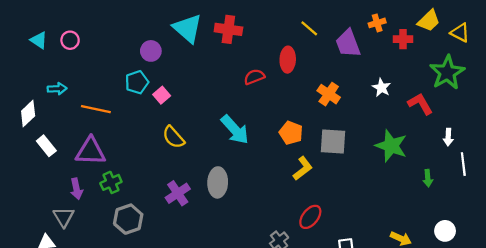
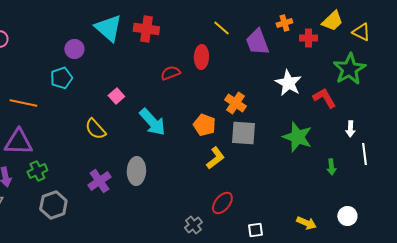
white star: (381, 88) -> (288, 83), size x1.5
orange cross: (329, 94) -> (235, 103), moved
pink square: (162, 95) -> (116, 96), moved

